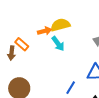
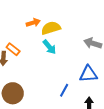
orange arrow: (45, 31) -> (33, 23), moved

